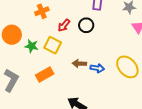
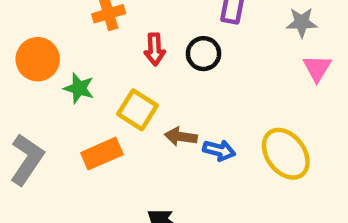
red arrow: (64, 25) -> (155, 49), turned -48
yellow square: (53, 45) -> (138, 110), moved

